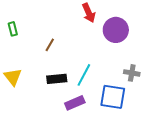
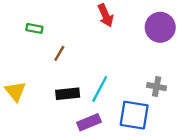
green rectangle: (13, 29) -> (34, 28), moved, turned -64
purple circle: (116, 30) -> (160, 27), moved

